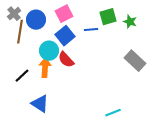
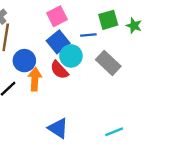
blue circle: (36, 20) -> (24, 61), moved
cyan circle: (49, 51) -> (71, 56), moved
gray rectangle: (135, 61) -> (108, 63), moved
blue triangle: (40, 104) -> (58, 128), moved

